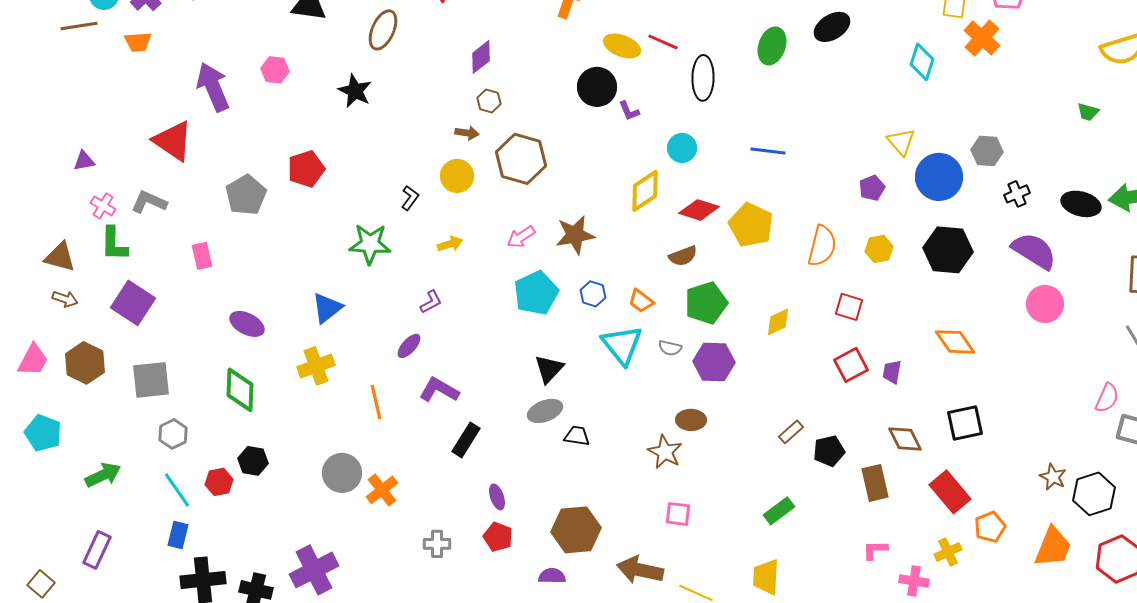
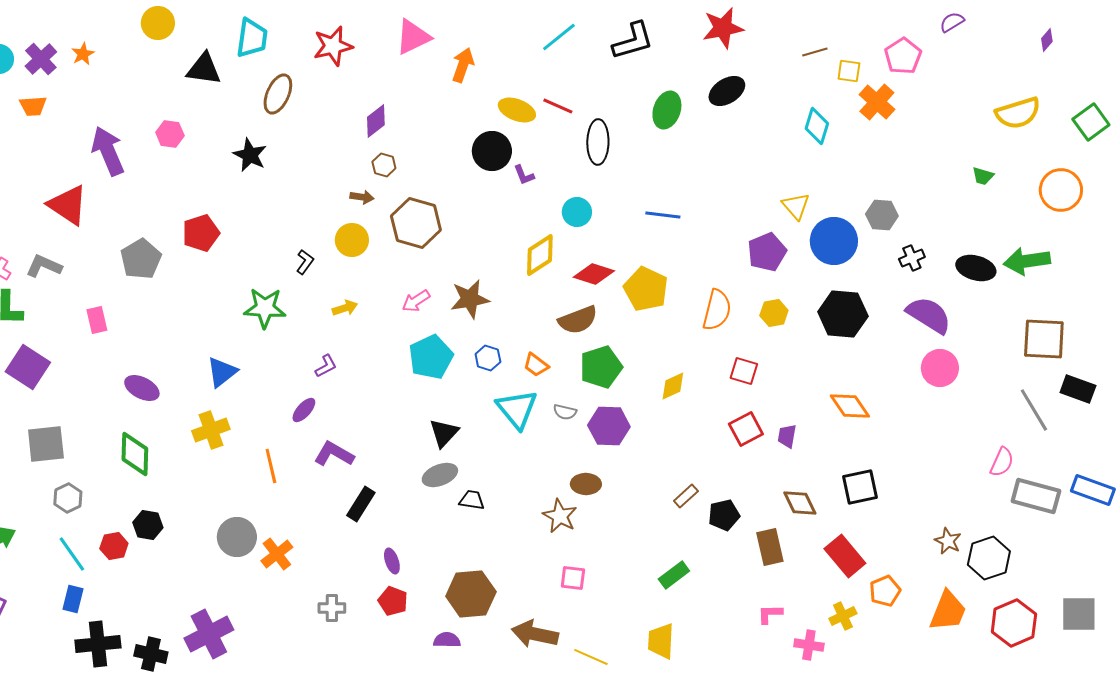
purple pentagon: (872, 188) -> (767, 252), size x1.5
brown semicircle: (683, 256) -> (578, 320), size x1.4

